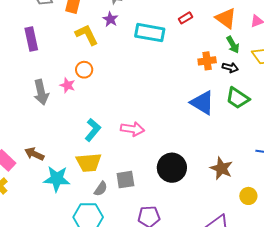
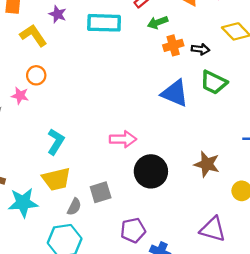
green arrow: (233, 45) -> (158, 22), moved, turned 108
pink arrow: (132, 129) -> (123, 139), moved

